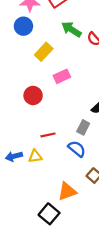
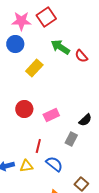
pink rectangle: (62, 76) -> (51, 115), moved
red line: (48, 135) -> (38, 146), turned -64
blue semicircle: (77, 149) -> (54, 164), moved

